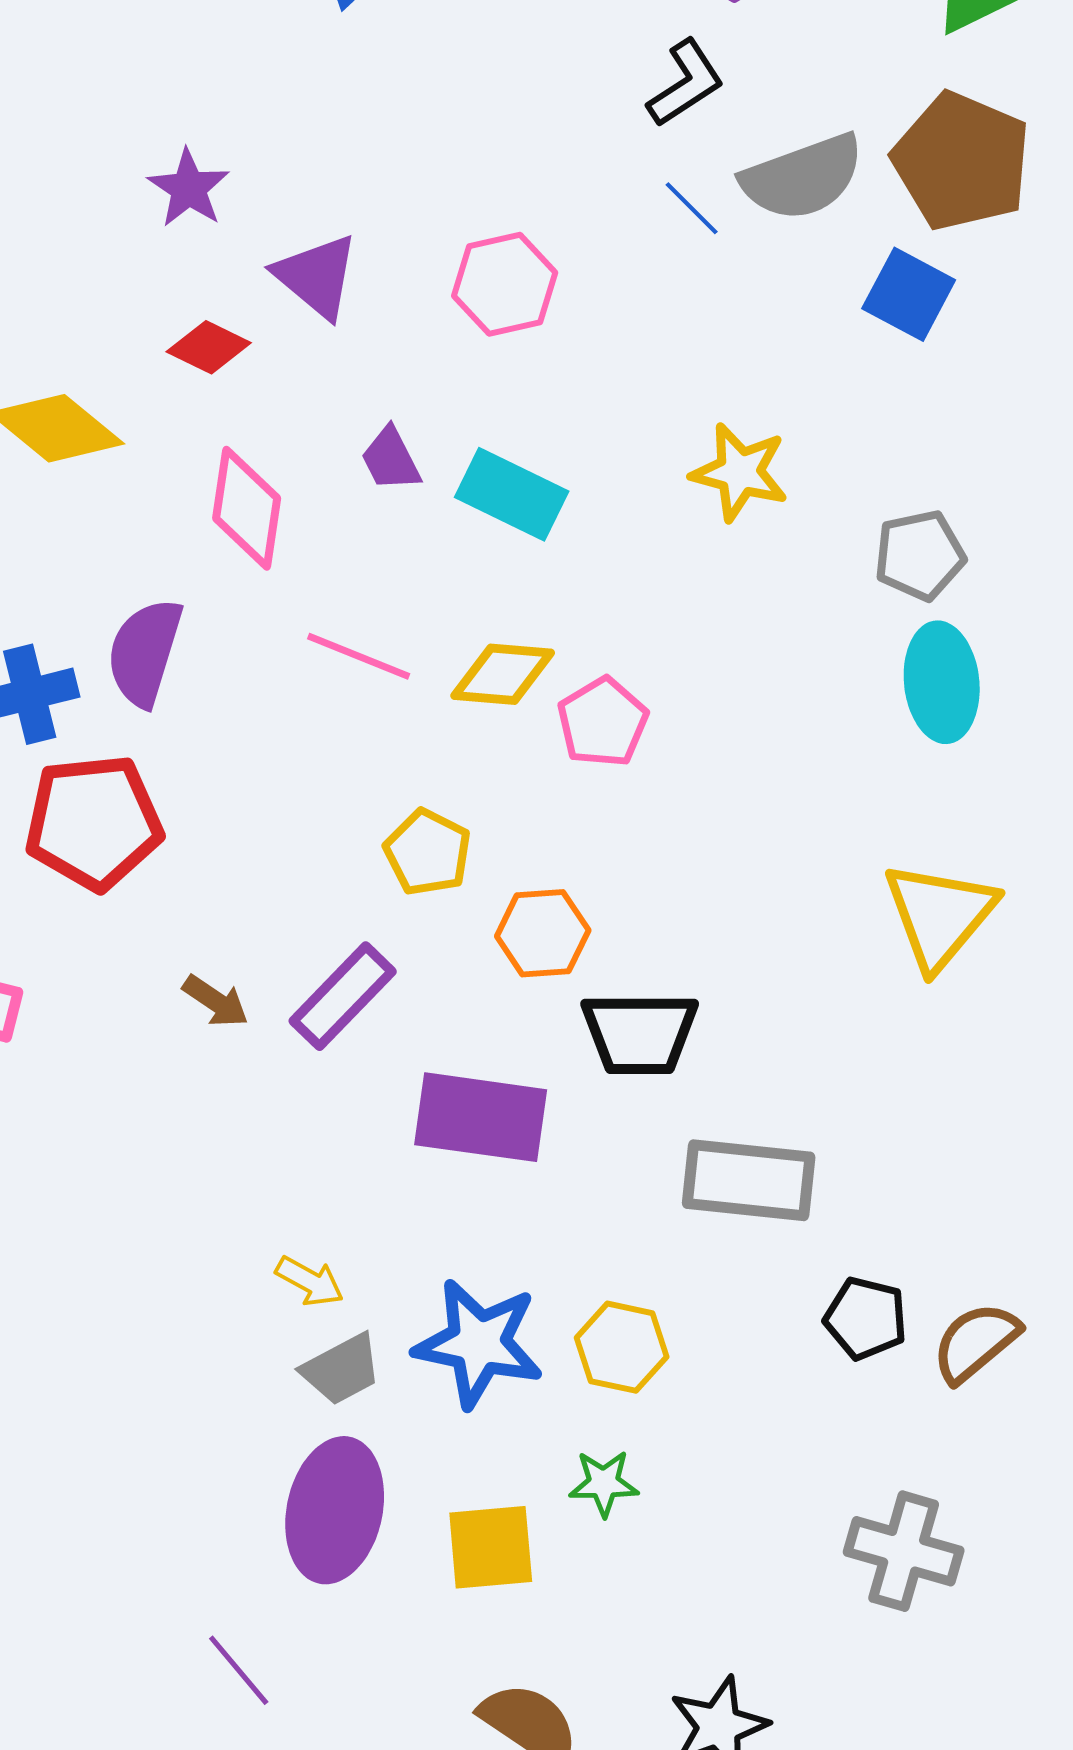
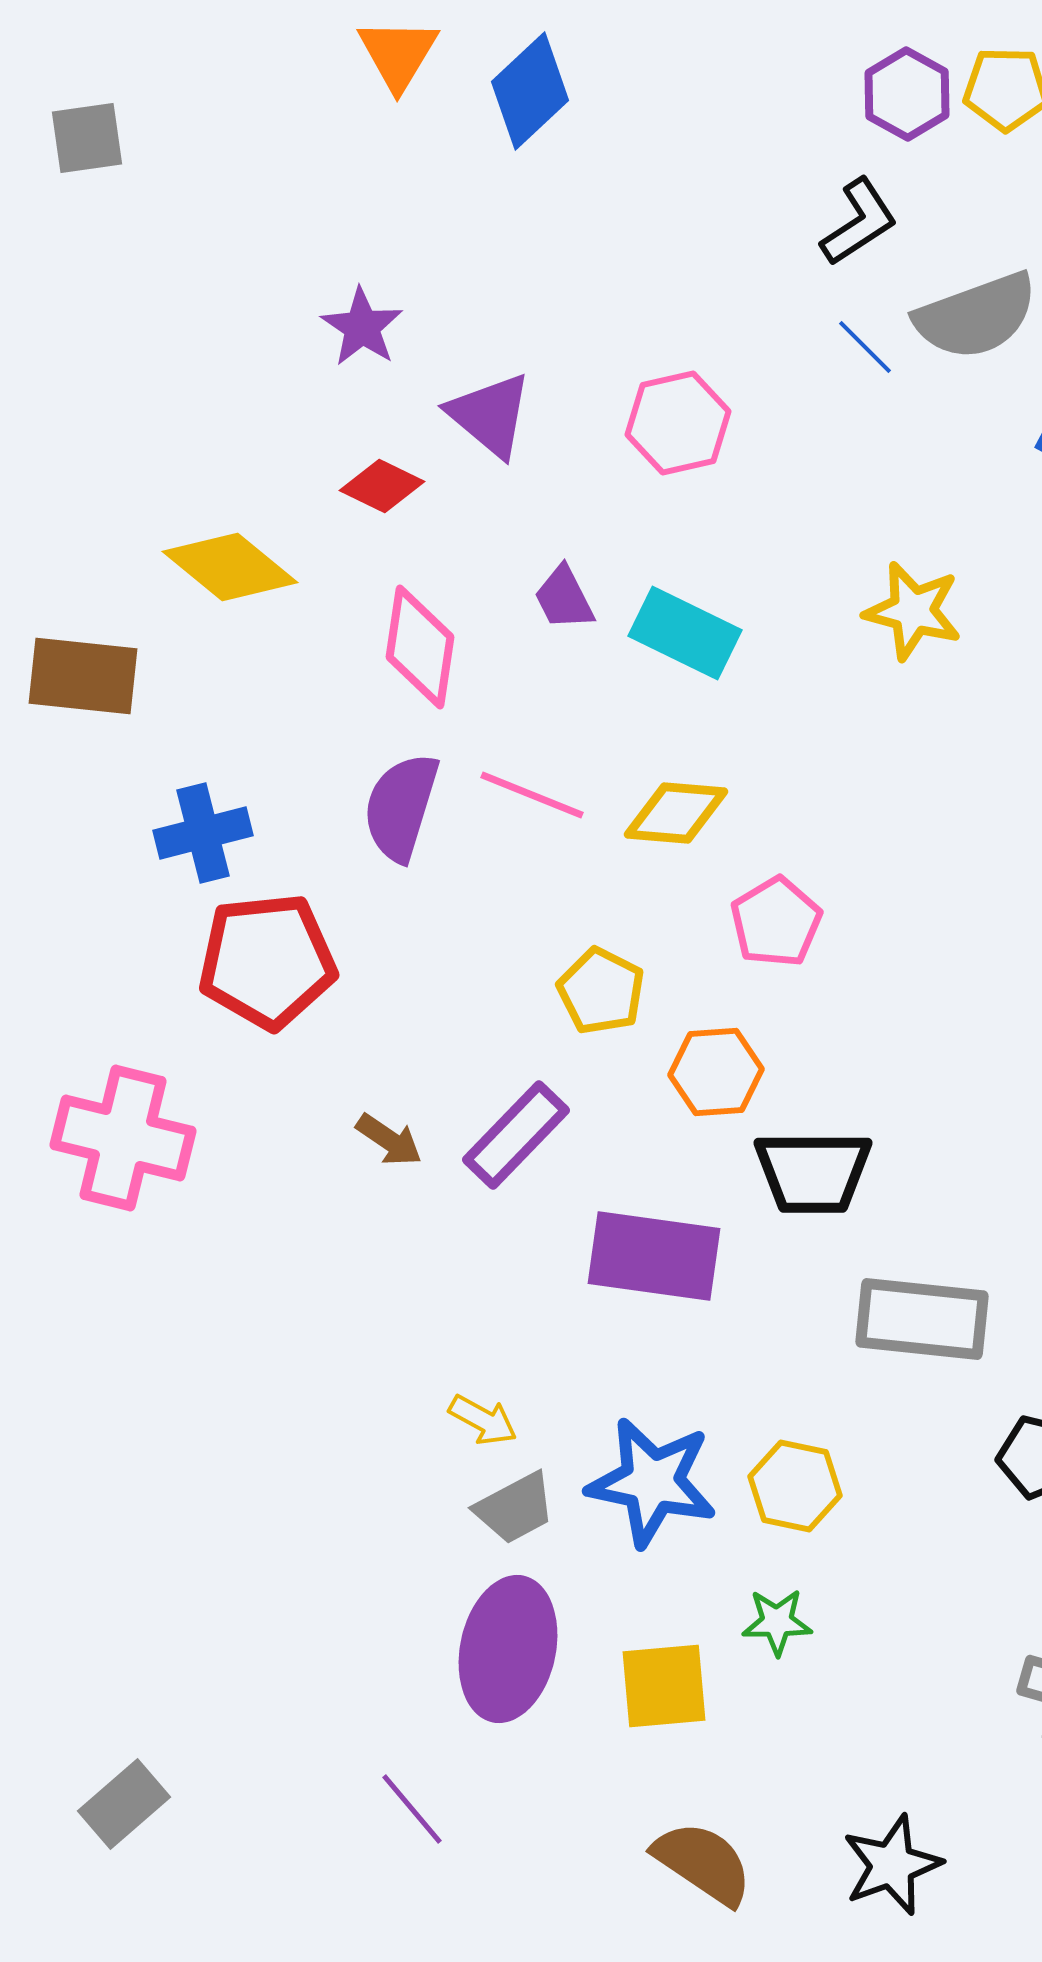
purple semicircle: (145, 652) -> (401, 807), moved
pink pentagon: (603, 722) -> (776, 922), moved

